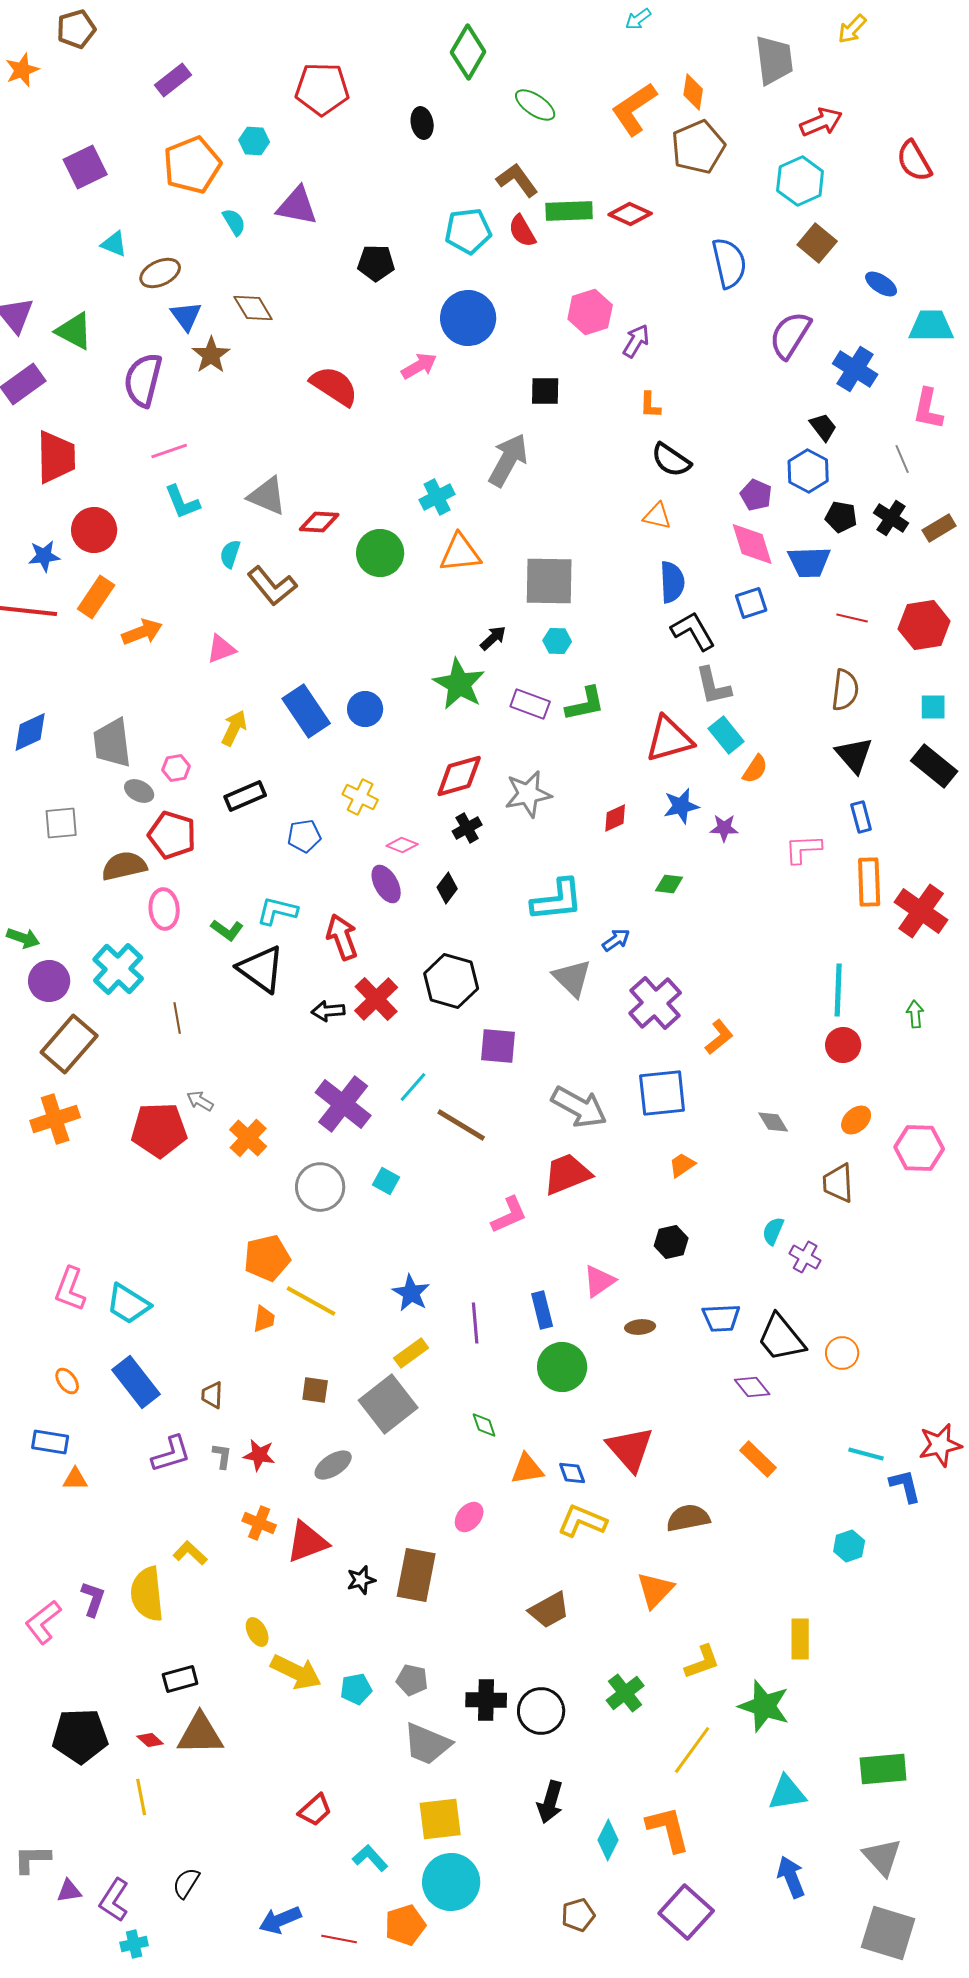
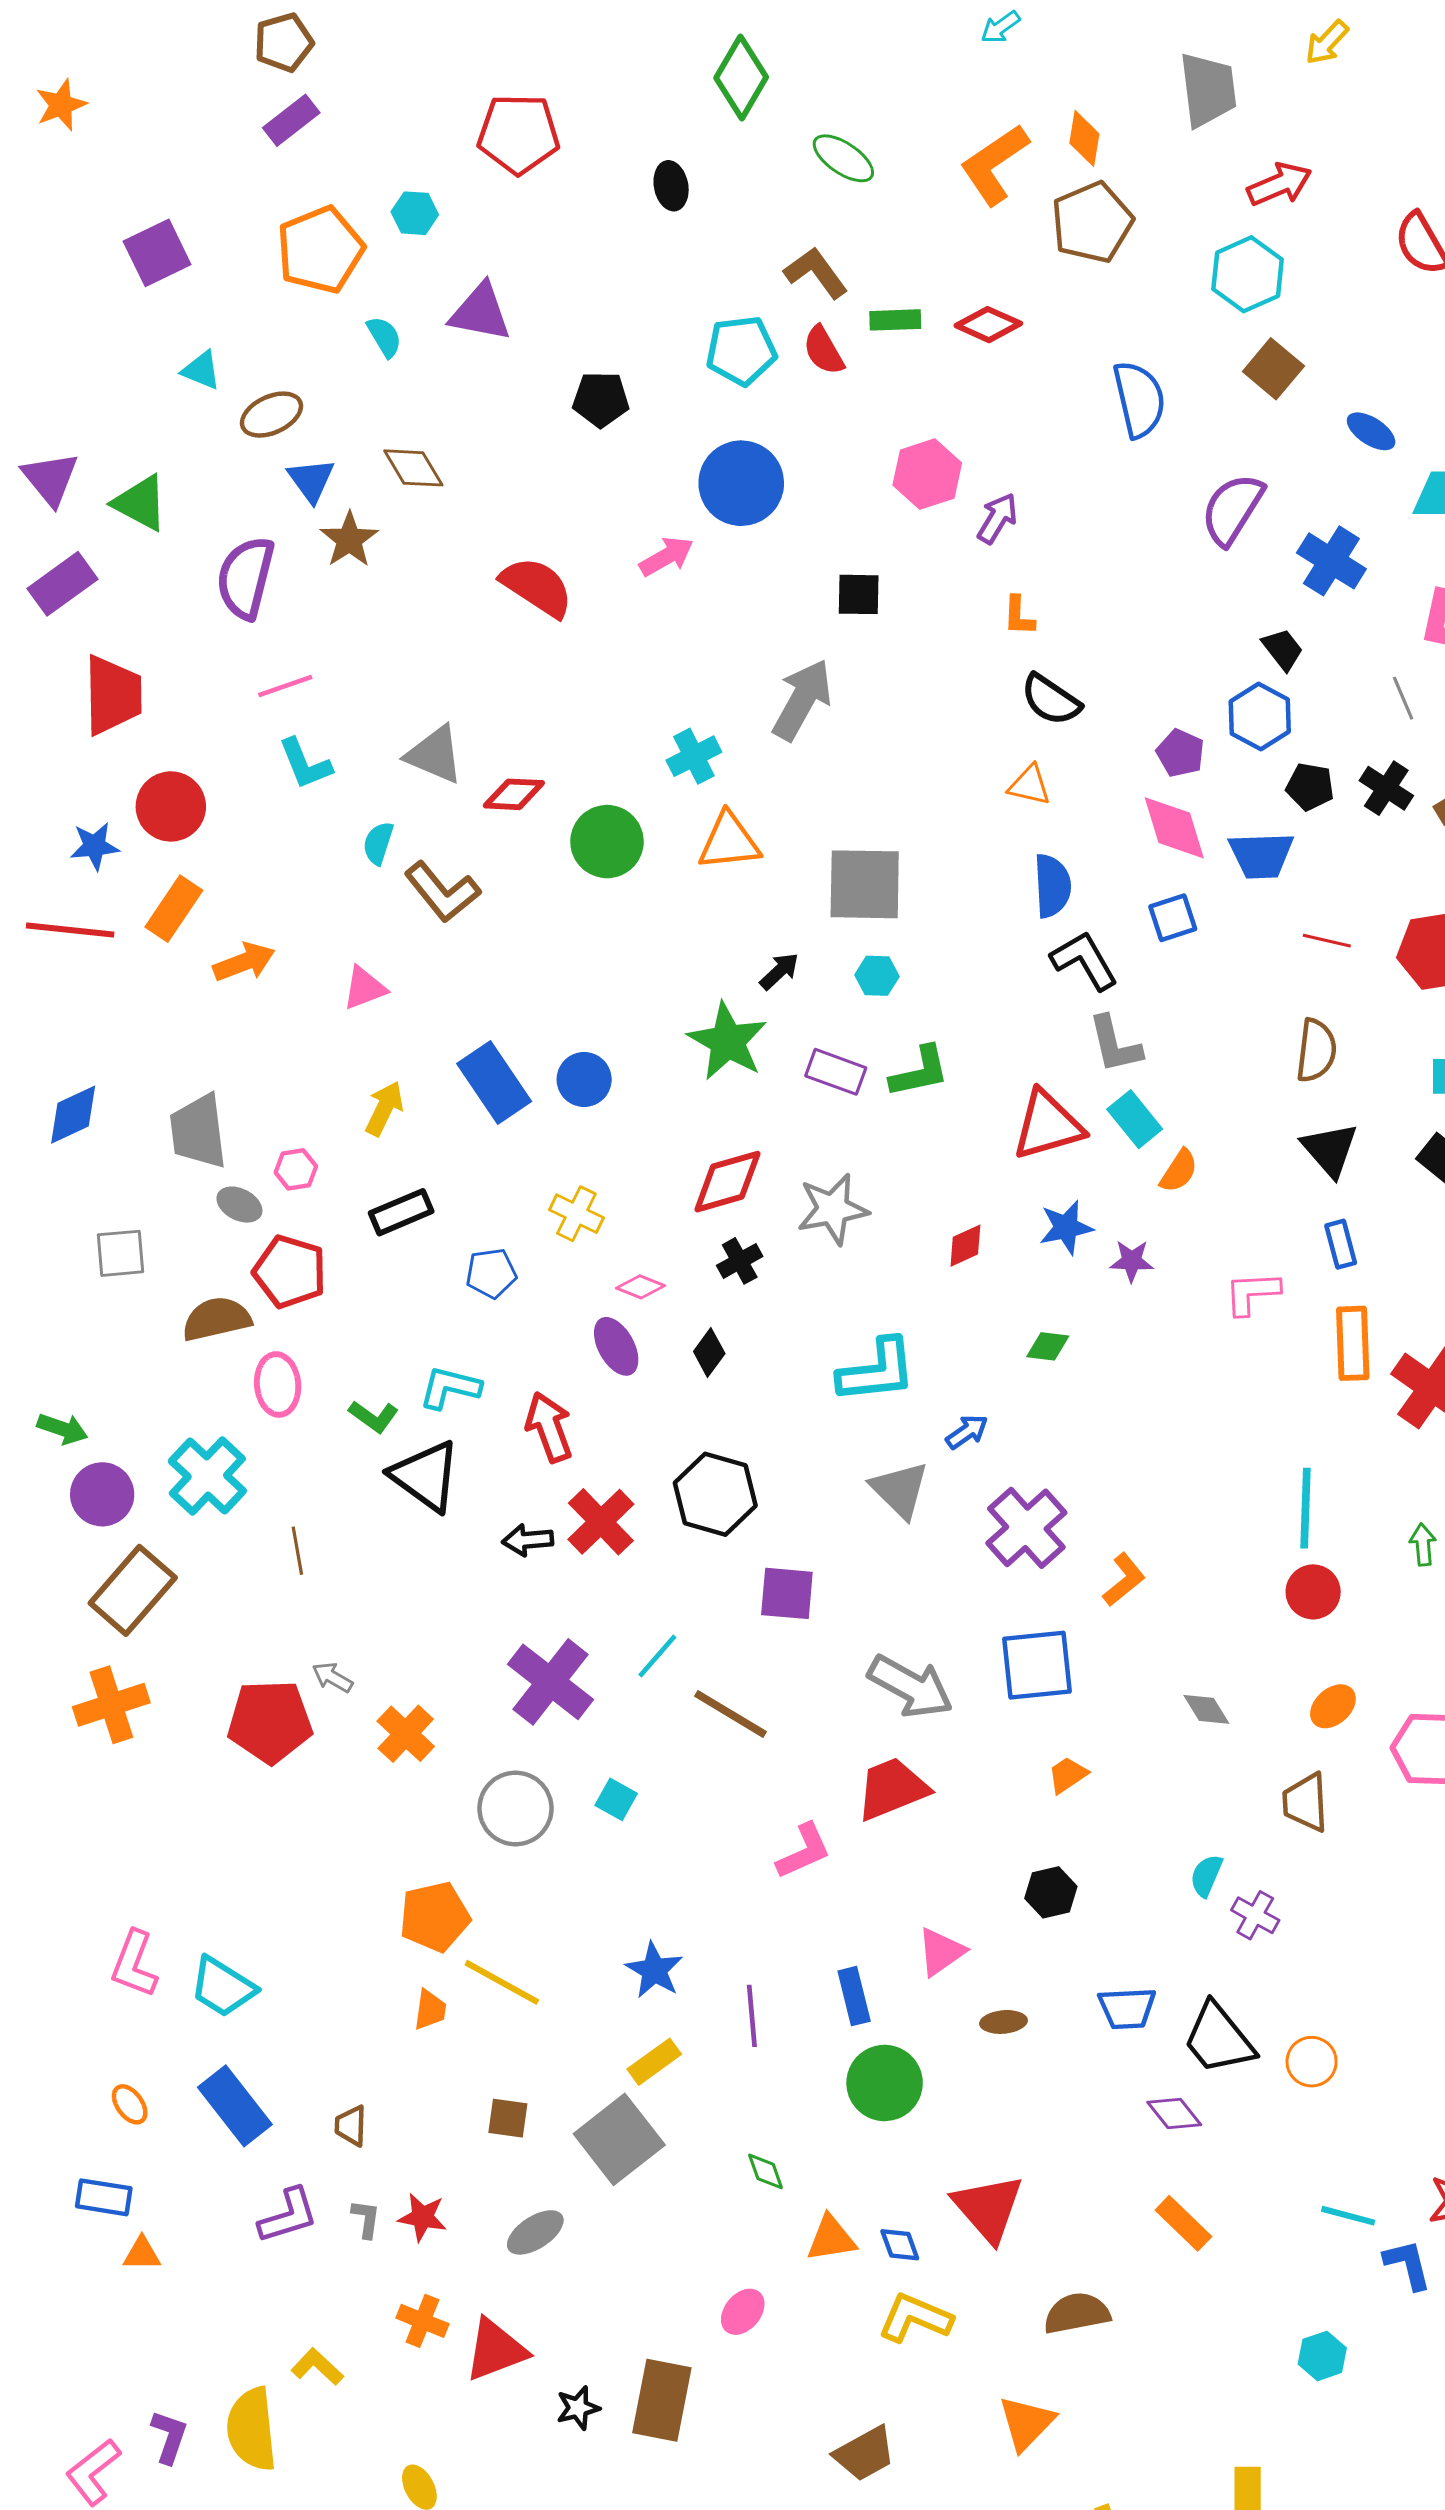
brown pentagon: (76, 29) -> (284, 42), moved
green rectangle: (569, 211) -> (895, 320), size x0.7

